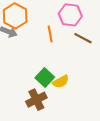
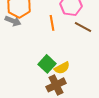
brown cross: (36, 100) -> (56, 85), moved

